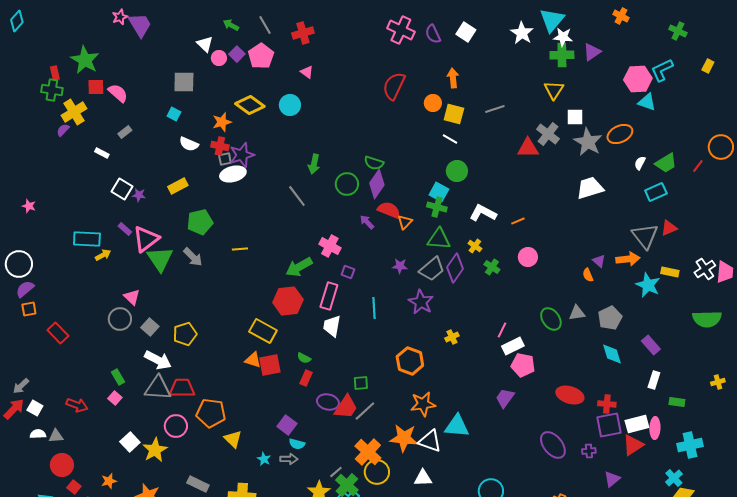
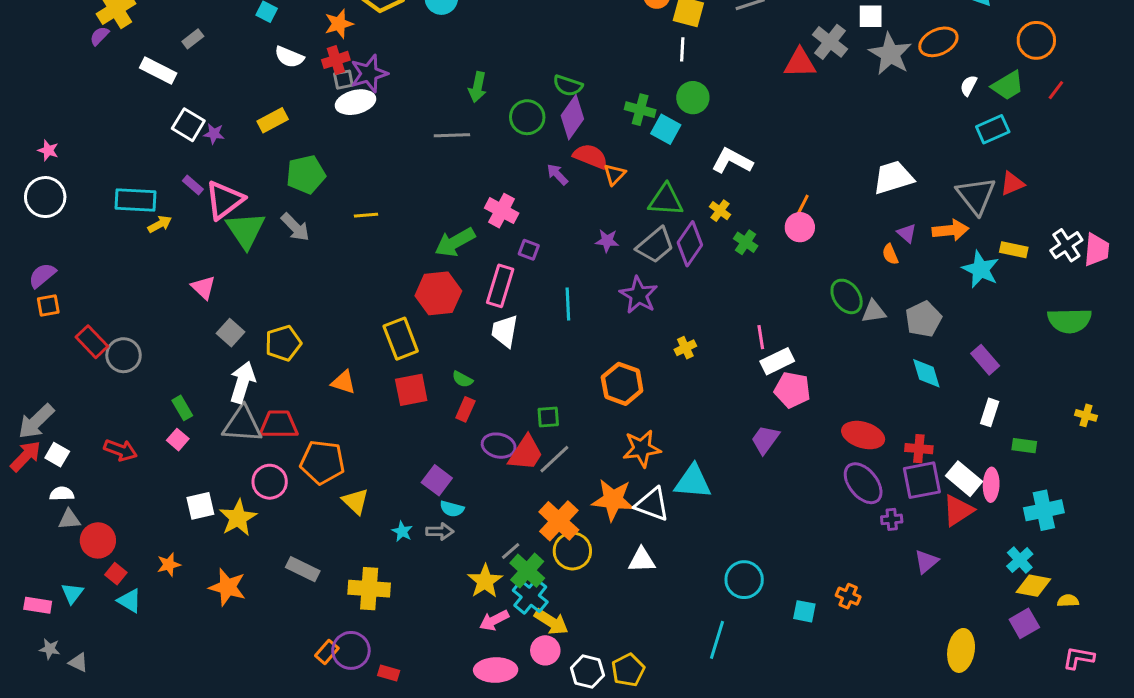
white line: (450, 139) -> (682, 49), turned 63
red cross: (220, 146) -> (336, 60), turned -30
orange circle: (721, 147) -> (1036, 40), moved
white rectangle: (102, 153) -> (158, 71), size x1.6
white trapezoid: (590, 188) -> (893, 177), moved
gray line: (297, 196) -> (452, 135), turned -55
green cross: (437, 207) -> (640, 110), moved
orange line: (518, 221) -> (803, 205), moved, turned -40
white circle: (19, 264) -> (45, 197), moved
gray circle: (120, 319) -> (124, 355), moved
green ellipse: (551, 319) -> (847, 296), moved
pink line: (502, 330) -> (761, 337), turned -35
yellow rectangle: (263, 331) -> (401, 339), turned 40
white arrow: (158, 360) -> (243, 382), turned -100
orange triangle: (253, 360) -> (343, 382), moved
yellow cross: (718, 382) -> (1086, 415), turned 32
gray arrow: (21, 386) -> (36, 421), size x1.5
white rectangle: (637, 424) -> (964, 479), turned 55
gray triangle: (56, 436) -> (69, 519), moved
white square: (130, 442) -> (200, 506), turned 30
purple ellipse: (553, 445) -> (863, 483), moved

